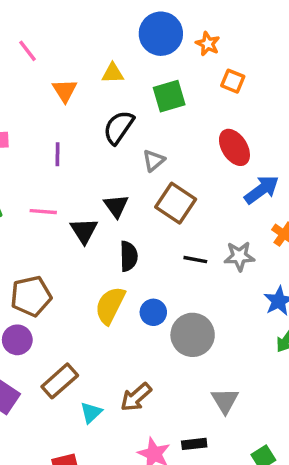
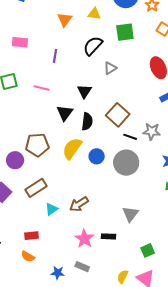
brown square: (176, 203) -> (118, 115), moved
black triangle: (84, 231) -> (65, 113), moved
black line: (195, 260) -> (130, 137), moved
brown pentagon: (31, 296) -> (37, 145), moved
gray circle: (193, 335) -> (126, 163), moved

